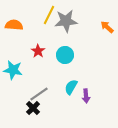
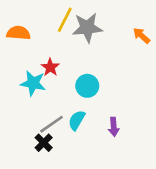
cyan circle: (65, 55) -> (87, 86), moved
cyan star: (13, 70) -> (33, 83), moved
cyan semicircle: (71, 87) -> (77, 120), moved

